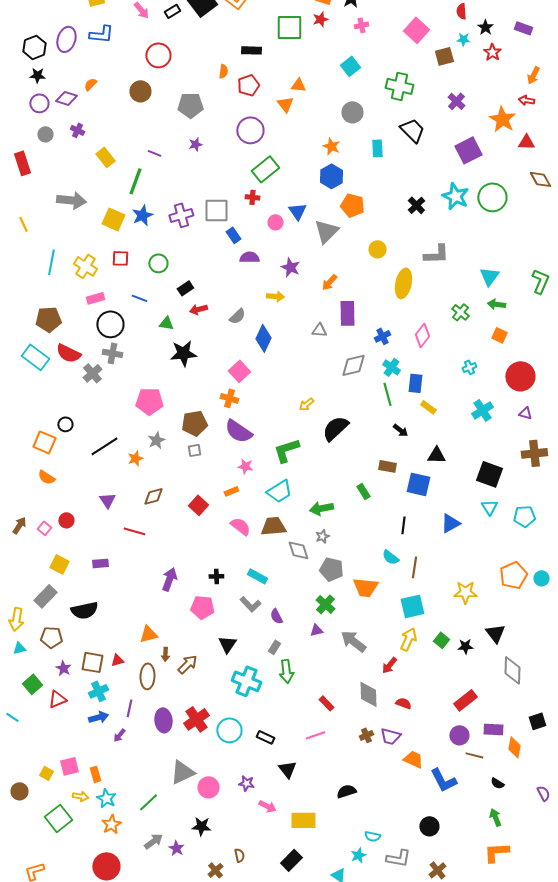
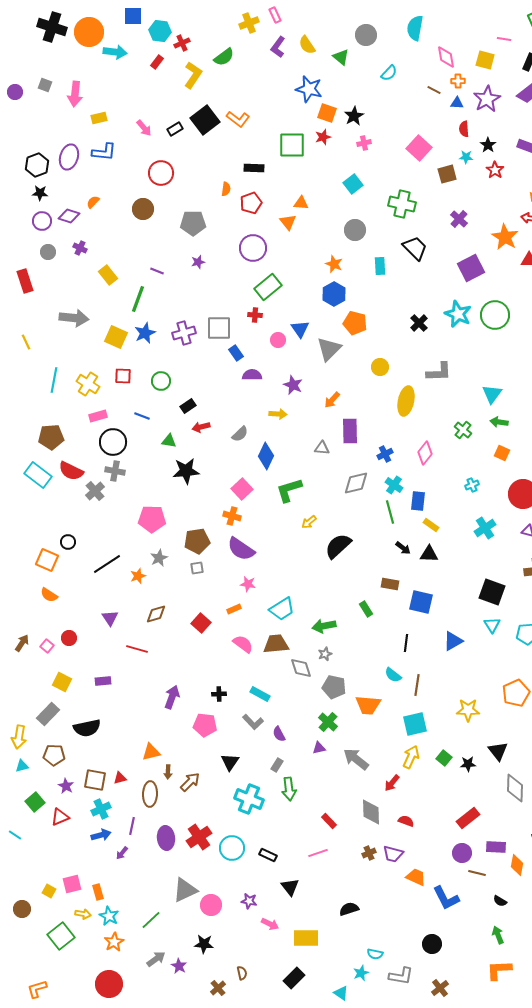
green L-shape: (286, 450) -> (289, 490), moved
black triangle: (436, 455) -> (429, 554), moved

